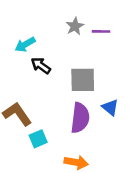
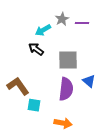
cyan arrow: (25, 45) -> (43, 30), moved
cyan square: (38, 139) -> (34, 105), turned 32

